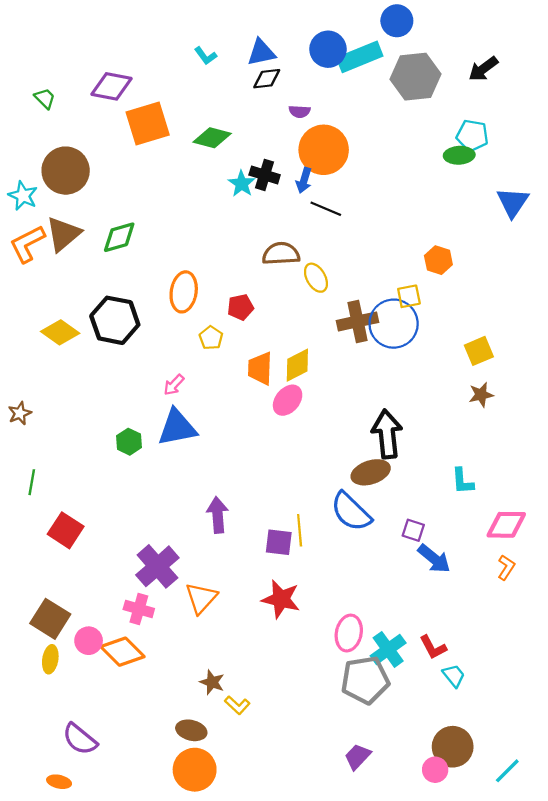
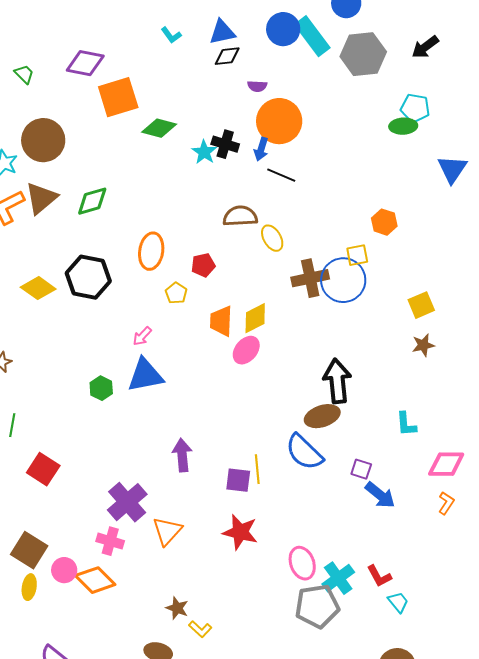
cyan rectangle: (360, 57) -> (312, 36), turned 75
green diamond: (212, 138) -> (159, 128), moved
pink ellipse: (349, 633) -> (302, 563), turned -32

